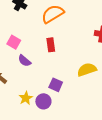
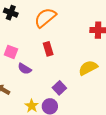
purple square: (56, 85) -> (59, 88), turned 32

